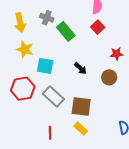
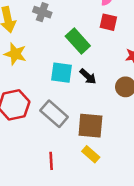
red square: (98, 27) -> (108, 22), turned -32
green rectangle: (66, 31) -> (78, 41), moved
cyan square: (45, 66) -> (62, 73), moved

